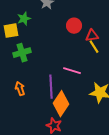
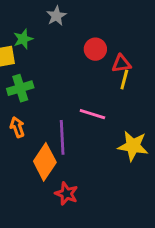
yellow line: (94, 47) -> (124, 79), turned 48
orange arrow: (20, 89) -> (17, 127), moved
orange diamond: (61, 104) -> (45, 162), moved

